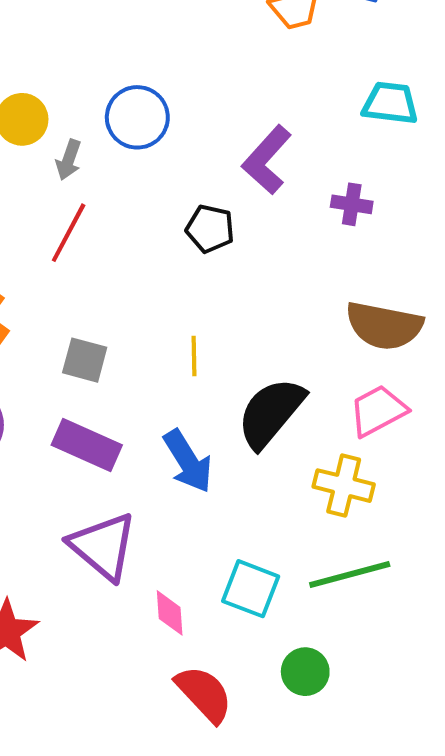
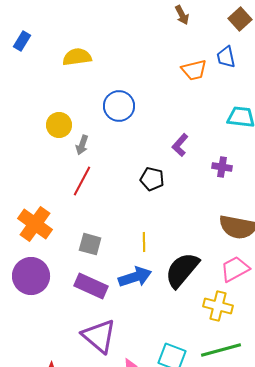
blue circle: (137, 117) -> (119, 106), moved
purple L-shape: (267, 160) -> (180, 145), size x0.7
blue arrow: (188, 461) -> (135, 277), moved, turned -76

